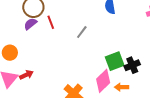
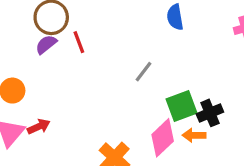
gray line: (82, 32) -> (144, 72), moved
orange arrow: (122, 87) -> (194, 135), moved

